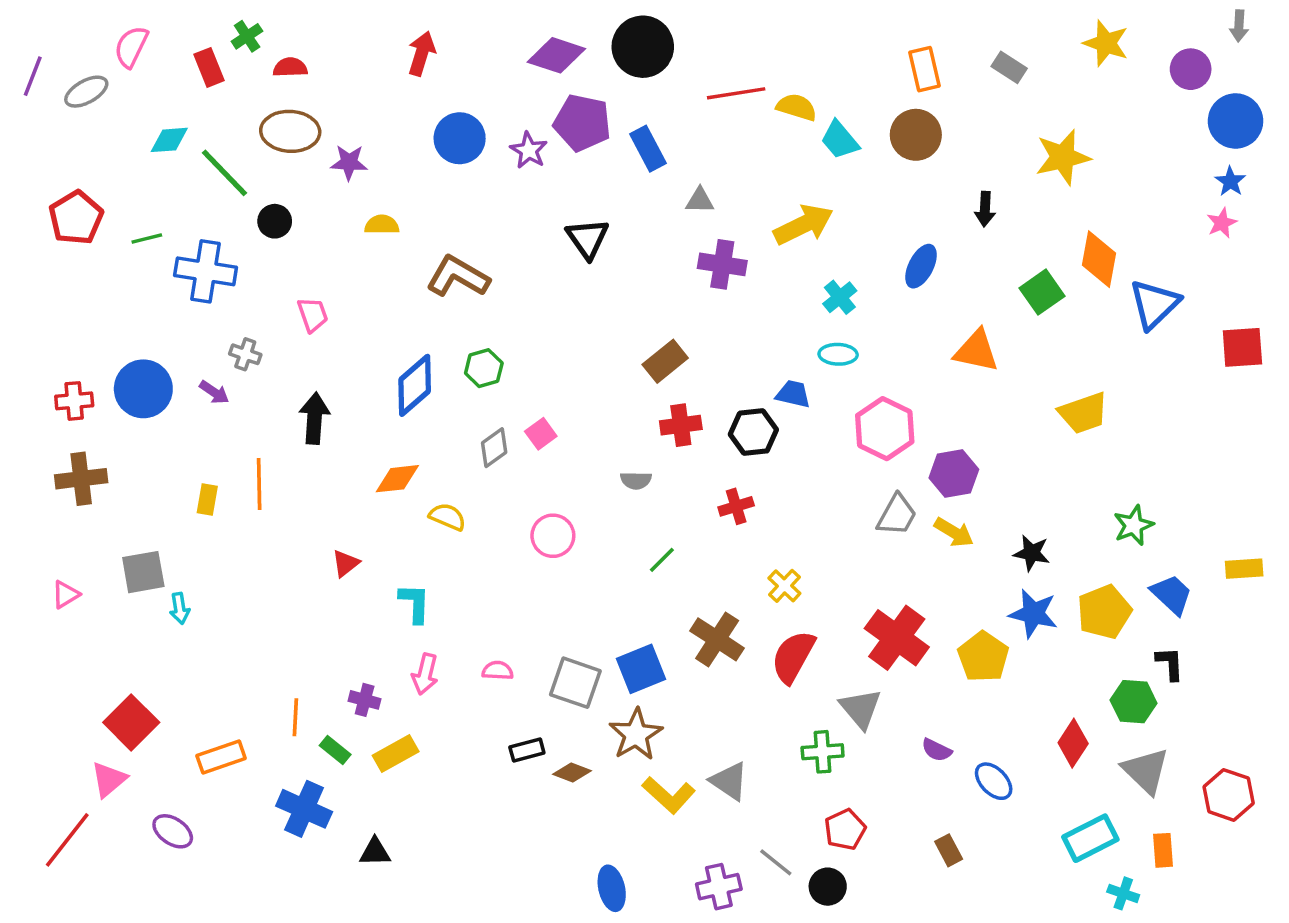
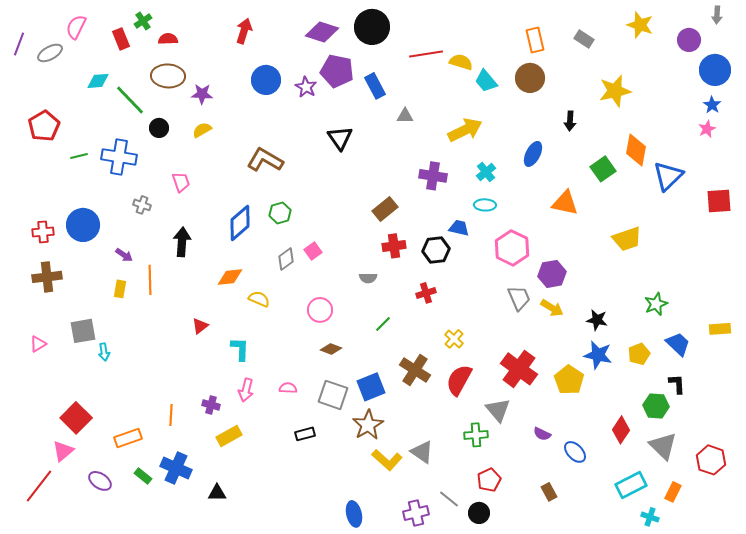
yellow semicircle: (382, 225) -> (202, 130), moved, turned -30
green line: (147, 238) -> (79, 156), moved
purple cross: (722, 264) -> (433, 176), moved
purple arrow: (214, 392) -> (124, 255), moved
gray trapezoid: (897, 515) -> (519, 298), turned -52
yellow pentagon: (1104, 612) -> (639, 354), size x0.7
green rectangle: (335, 750) -> (143, 476), moved
brown diamond: (572, 773) -> (331, 349), moved
orange rectangle: (1163, 850) -> (673, 492), turned 30

